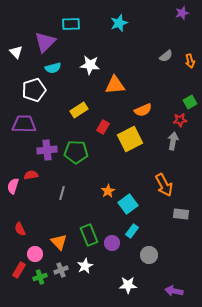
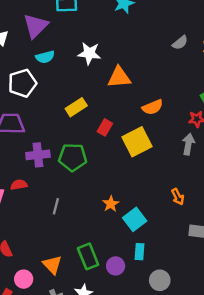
orange arrow: (164, 185) -> (178, 197), size x0.6
cyan rectangle: (132, 231) -> (139, 252), turned -32

